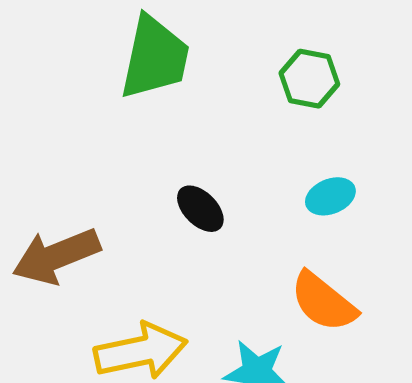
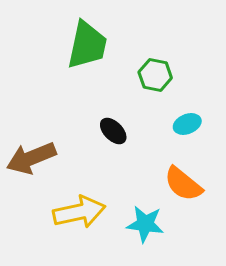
green hexagon: (309, 79) -> (155, 75), moved

